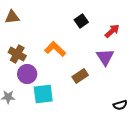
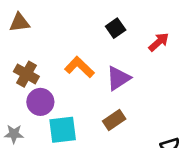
purple triangle: (105, 57) -> (118, 78), moved, turned 30
brown rectangle: (80, 76) -> (114, 120), moved

